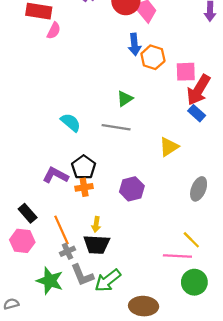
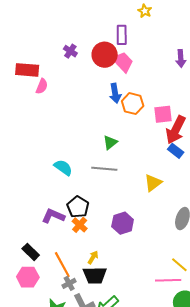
orange cross: (84, 187) -> (80, 225), turned -35
yellow arrow: (96, 224) -> (93, 257), turned -152

